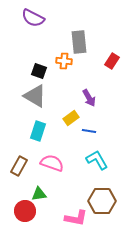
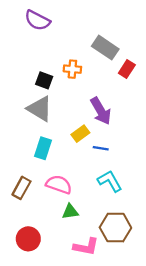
gray rectangle: (79, 42) -> (105, 48), moved, turned -50
purple arrow: (89, 98) -> (101, 111), size x1.4
green triangle: (39, 194) -> (70, 212), moved

